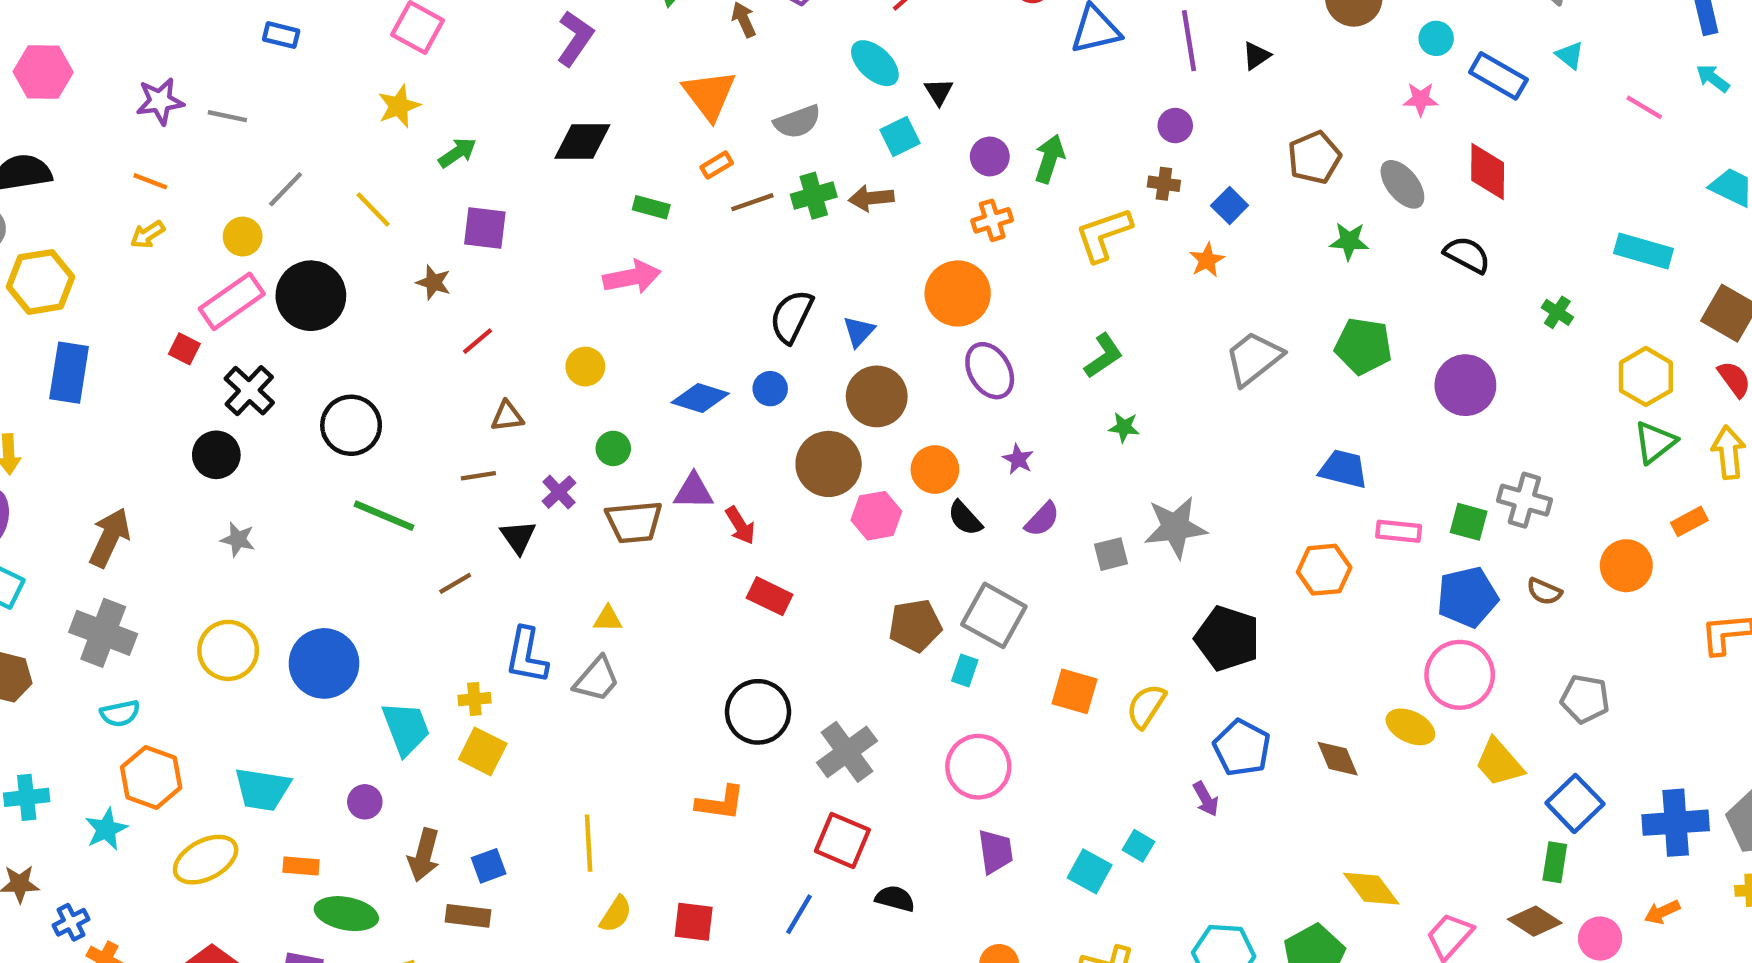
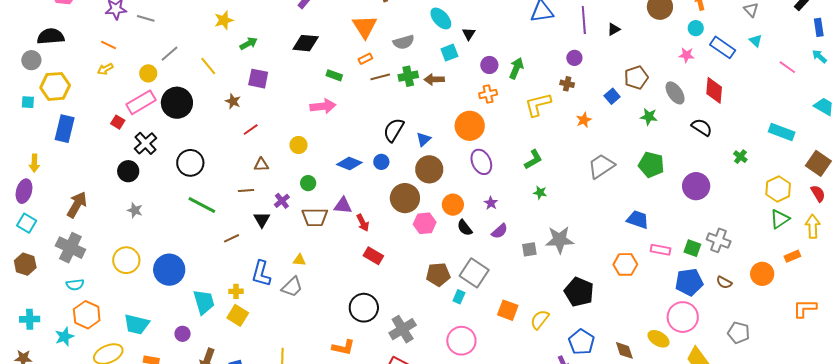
blue square: (1230, 206) -> (612, 96), moved

